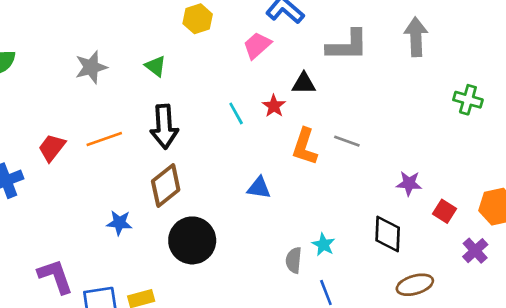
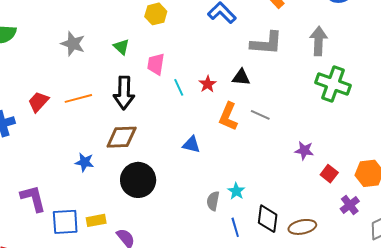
pink trapezoid: (257, 45) -> (156, 64), moved, turned -45
gray star: (91, 67) -> (73, 44), turned 30
black triangle: (304, 84) -> (241, 77), moved
green cross: (468, 100) -> (333, 84), moved, size x1.6
brown diamond: (166, 186) -> (122, 137), turned 32
black diamond: (388, 234) -> (268, 219), moved

